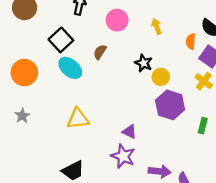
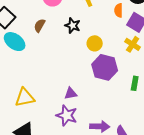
black star: (144, 63) -> (73, 25), moved
yellow triangle: (78, 119) -> (25, 98), moved
purple triangle: (129, 132) -> (71, 93), turned -32

